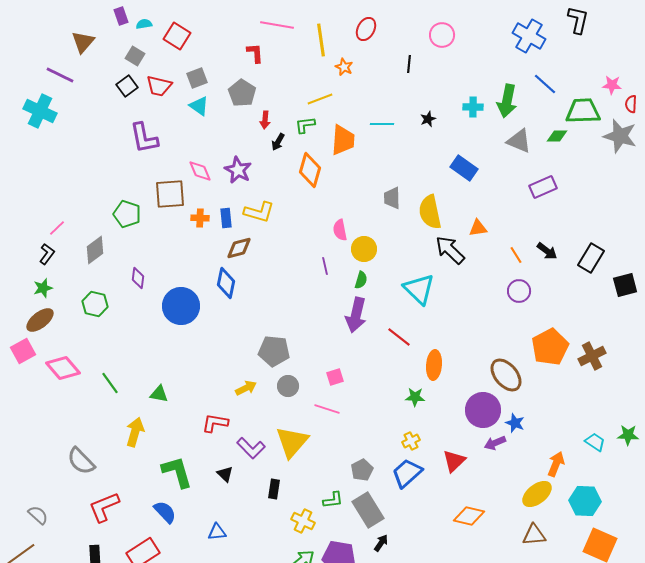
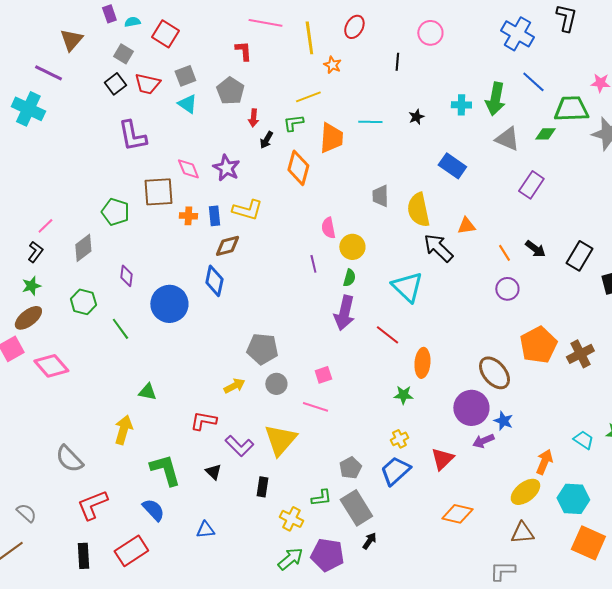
purple rectangle: (543, 187) -> (531, 185), turned -32
green line: (110, 383) -> (120, 329), moved

